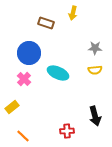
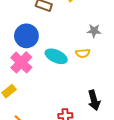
yellow semicircle: (95, 70) -> (83, 53), moved
pink cross: (24, 79) -> (21, 62), size x1.5

